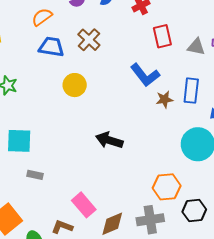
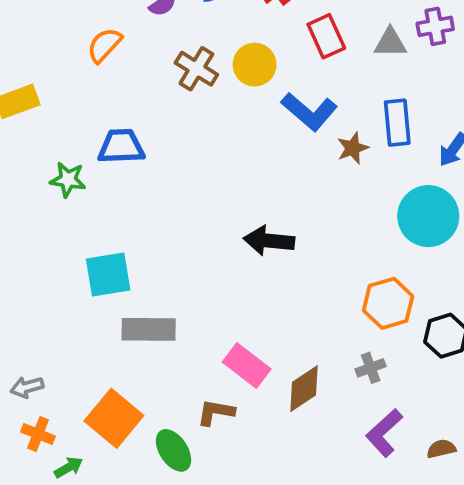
blue trapezoid: (51, 47) -> (121, 146), moved
yellow circle: (75, 85) -> (255, 65), moved
gray rectangle: (35, 175) -> (149, 329), size x1.8
gray cross: (150, 220) -> (371, 368), size x0.6

